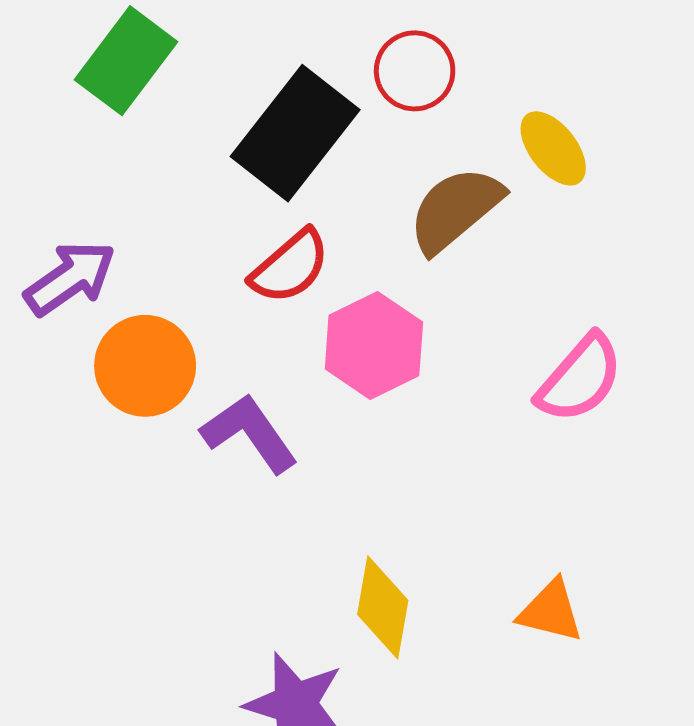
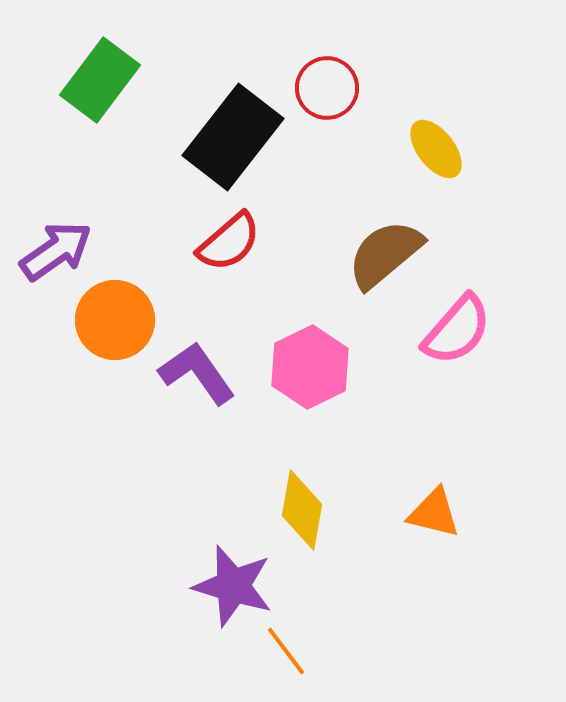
brown semicircle: (455, 209) -> (385, 254), moved
pink hexagon: (374, 345) -> (310, 367), moved

